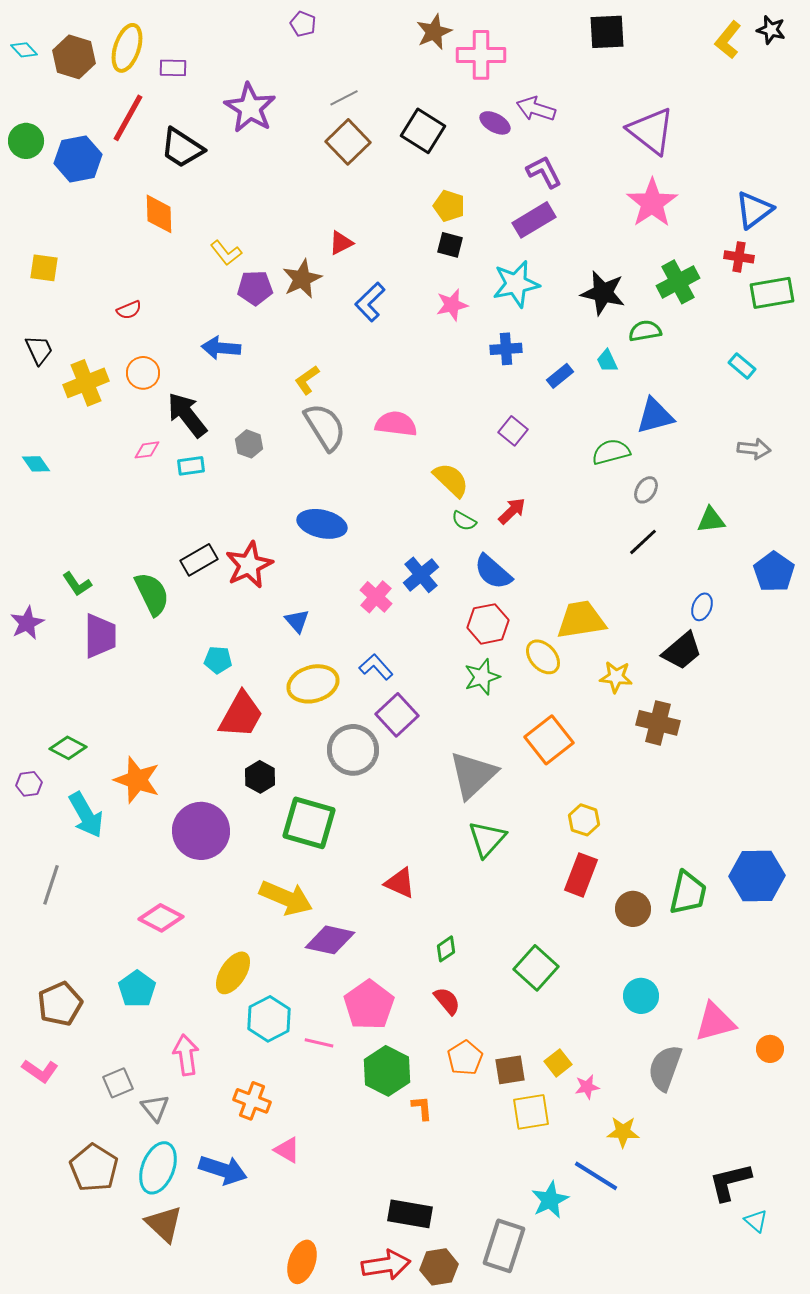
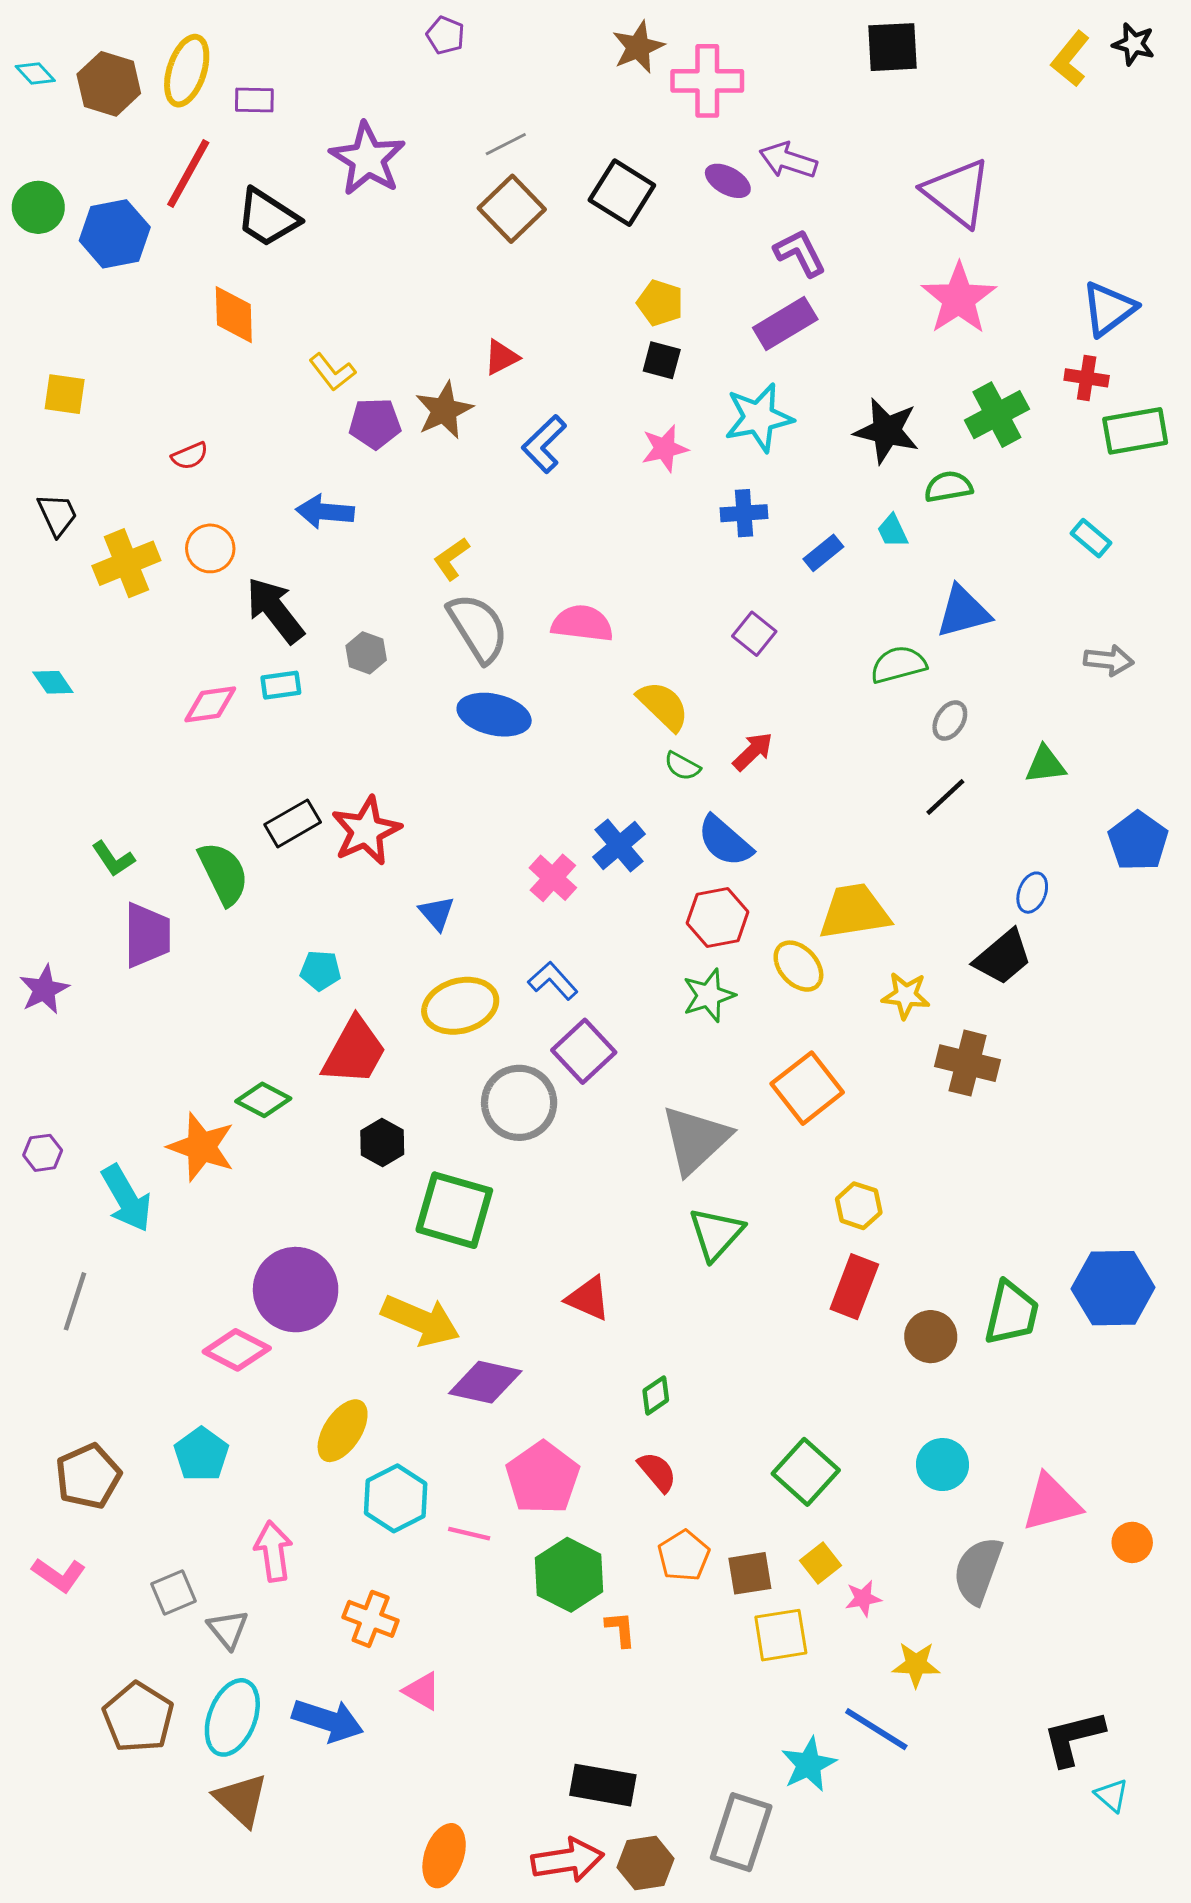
pink diamond: (147, 450) -> (210, 704), moved, size x1.4
blue ellipse: (322, 524) -> (494, 715), moved
purple star: (27, 623) -> (44, 990), moved
green diamond: (68, 748) -> (263, 1100), moved
purple circle: (201, 831) -> (296, 1290), moved
green square: (536, 968) -> (806, 1472), moved

